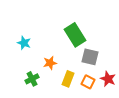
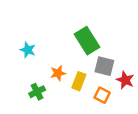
yellow rectangle: (68, 79) -> (79, 81), moved
red star: (108, 79) -> (125, 80), moved

